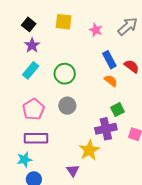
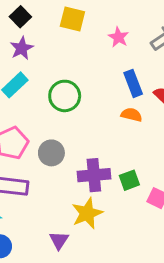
orange semicircle: (111, 81) -> (131, 115), turned -32
gray circle: (67, 106) -> (51, 153), moved
green square: (117, 110) -> (129, 180), moved
purple cross: (106, 129) -> (94, 175), moved

